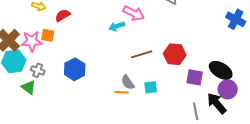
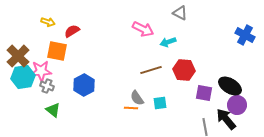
cyan arrow: (117, 26) -> (168, 42), moved
orange square: (48, 35) -> (57, 51), size x1.5
pink star: (32, 41) -> (41, 71), moved
green triangle: (29, 87) -> (53, 110), moved

